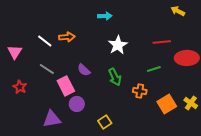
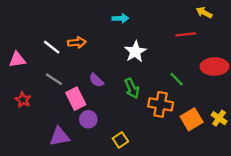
red line: (162, 42) -> (186, 34), moved
pink triangle: (15, 52) -> (17, 60), turned 49
green line: (154, 69) -> (177, 79), turned 64
orange cross: (140, 91) -> (161, 104), size x1.5

